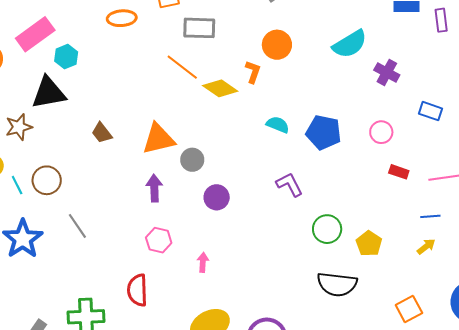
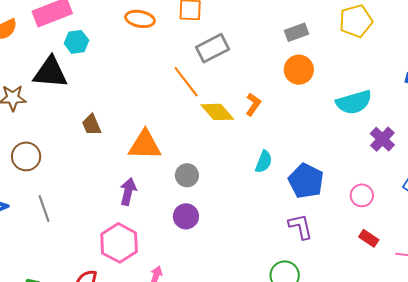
gray rectangle: (199, 28) -> (212, 48), turned -44
orange circle: (277, 45) -> (299, 70), moved
cyan semicircle: (278, 125) -> (264, 162), turned 75
gray circle: (192, 160) -> (187, 175), moved
purple L-shape: (289, 185) -> (300, 227), moved
pink hexagon: (159, 240) -> (119, 243), size x1.5

